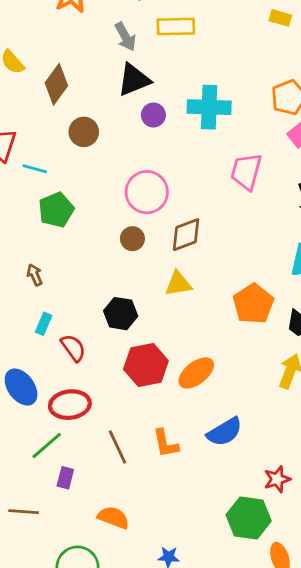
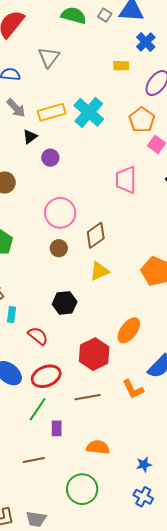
yellow rectangle: (176, 26) -> (52, 112), moved
black triangle: (134, 80) -> (30, 137), size x0.6
cyan cross: (209, 107) -> (89, 112), moved, turned -36
cyan rectangle: (44, 324) -> (12, 315), moved
red hexagon: (146, 365) -> (94, 354), moved
orange L-shape: (166, 443) -> (133, 389), moved
brown line: (118, 447) -> (88, 397), turned -60

